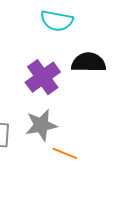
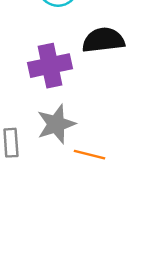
purple cross: (43, 77) -> (50, 66), turned 32

